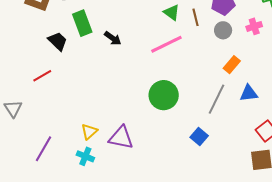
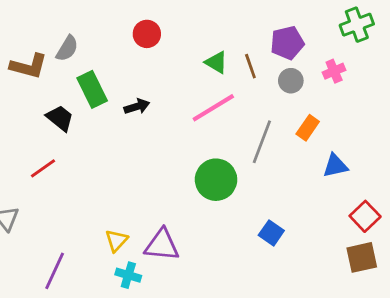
black arrow: (113, 38) -> (137, 107), turned -48
gray line: (217, 99) -> (262, 142), moved
cyan cross: (85, 156) -> (128, 275), moved

